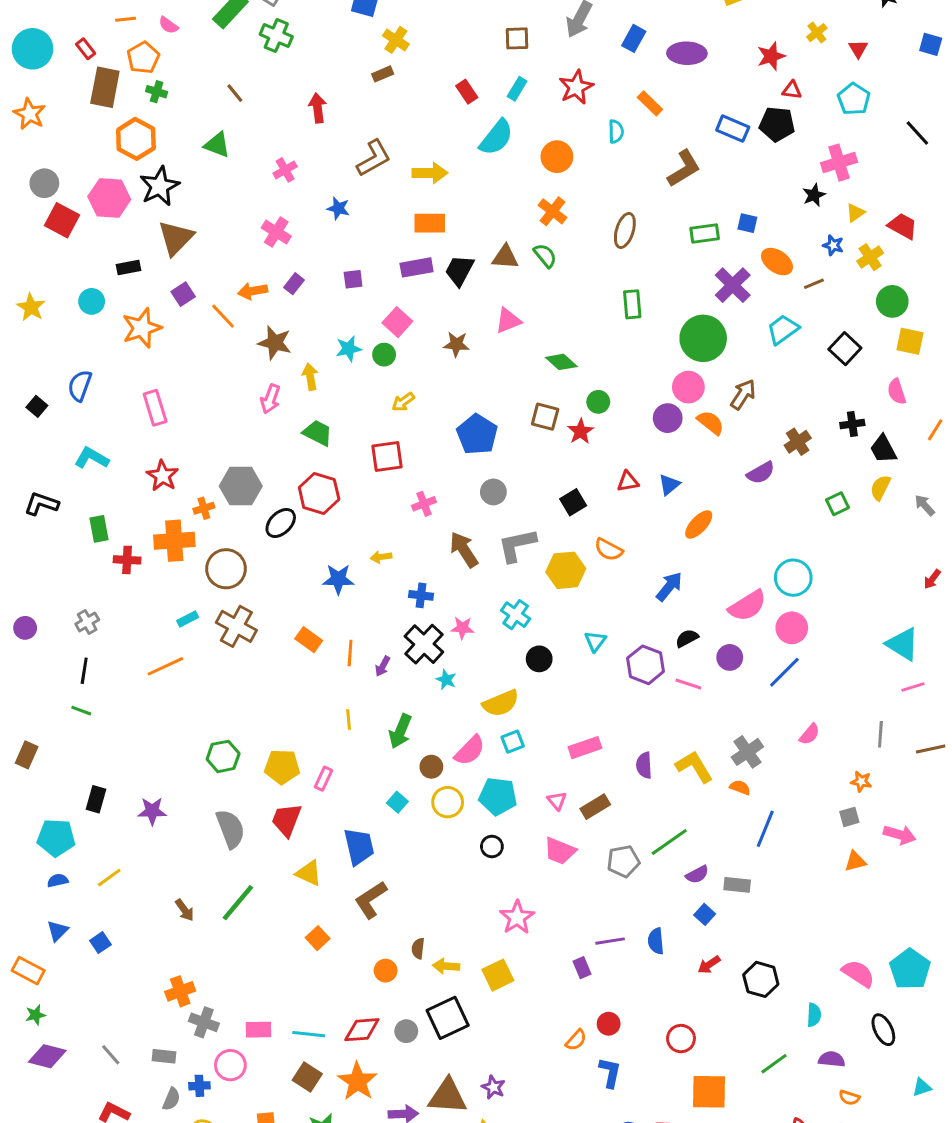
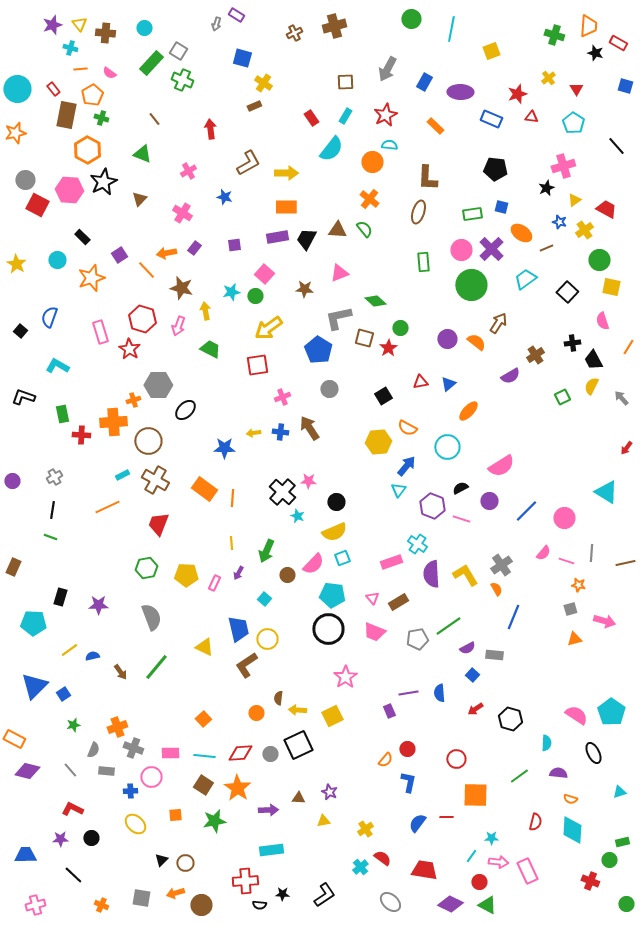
orange star: (30, 114) -> (15, 133), turned 30
black pentagon: (777, 124) -> (495, 169), moved
blue rectangle: (733, 129) -> (491, 119), moved
cyan semicircle: (616, 132) -> (389, 145), moved, turned -84
brown L-shape: (684, 168) -> (427, 178), moved, turned 124
brown triangle: (176, 238) -> (139, 199), moved, size x0.6
black rectangle: (129, 267) -> (82, 237), turned 56
pink circle: (688, 387) -> (461, 250), moved
yellow arrow: (403, 402) -> (268, 328), size x1.8
red star: (162, 476) -> (129, 349), moved
red hexagon: (319, 493) -> (142, 319), moved
gray L-shape: (517, 545) -> (338, 318), moved
cyan circle: (793, 578) -> (447, 447), moved
blue arrow: (669, 587) -> (406, 466), moved
blue cross: (421, 595) -> (280, 432), moved
cyan cross: (516, 615) -> (417, 544), moved
pink circle: (792, 628) -> (564, 518), moved
orange rectangle: (309, 640) -> (204, 489), size x1.4
black circle: (539, 659) -> (336, 502), moved
purple arrow: (383, 666) -> (238, 573), moved
pink line: (913, 687) -> (566, 561), moved, turned 35
purple semicircle: (644, 765) -> (431, 574), size x1.5
orange semicircle: (740, 787) -> (496, 589), turned 40
yellow circle: (448, 802) -> (267, 639), moved
red trapezoid: (287, 820) -> (158, 524), moved
black circle: (492, 846) -> (328, 629), size x2.0
blue semicircle: (58, 880) -> (92, 656), moved
blue triangle: (58, 931) -> (34, 686), size x1.8
orange square: (318, 938) -> (203, 719), moved
orange rectangle: (28, 971) -> (14, 739), moved
green star: (35, 1015) -> (73, 725), moved
brown triangle: (448, 1096) -> (298, 798), size x0.5
gray semicircle: (171, 1099) -> (93, 750), moved

